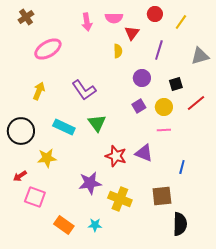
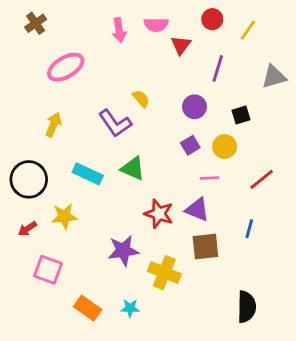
yellow semicircle: (118, 51) -> (141, 99), moved, turned -40
red line: (196, 103) -> (262, 179), moved
green triangle: (97, 123) -> (133, 168), turned -30
pink line: (164, 130) -> (210, 178), moved
red arrow: (20, 176) -> (27, 229), moved
brown square: (162, 196) -> (205, 247), moved

